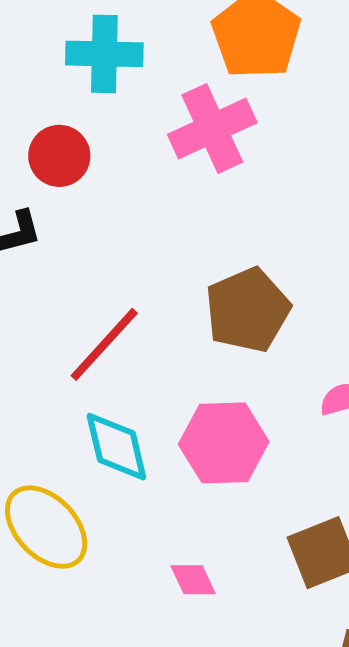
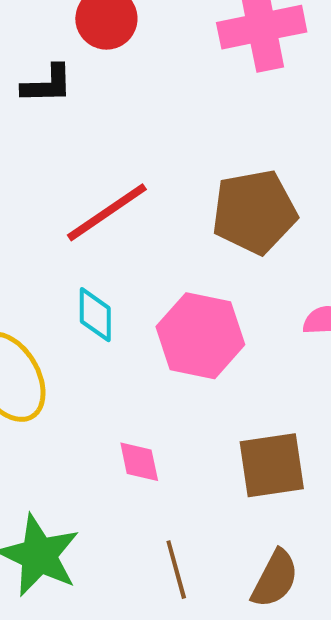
cyan diamond: (116, 447) -> (95, 315), size x0.7

